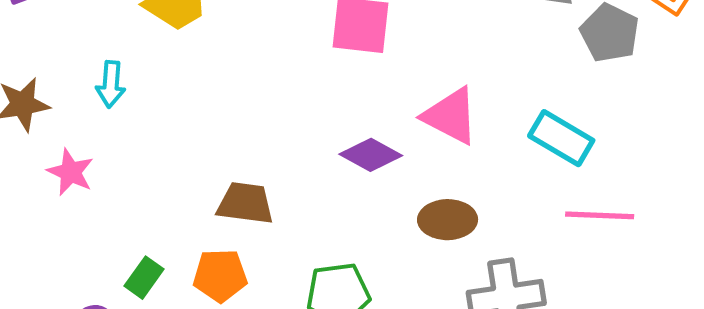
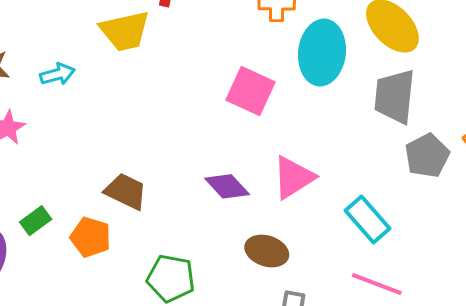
cyan arrow: (111, 84) -> (58, 74), turned -128
pink triangle: (451, 116) -> (294, 177), turned 42

